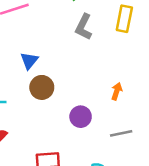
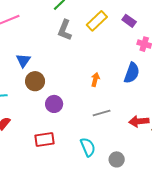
yellow rectangle: (124, 19) -> (97, 21), turned 40
purple circle: (81, 117) -> (54, 104), moved

